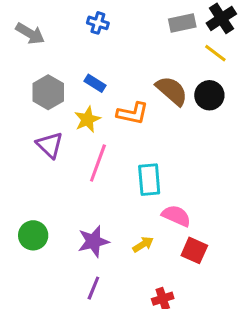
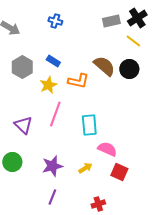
purple triangle: (50, 145) -> (23, 125), moved

